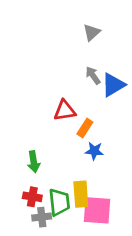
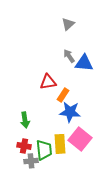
blue triangle: (113, 85) -> (84, 63), turned 36
blue star: (94, 151) -> (70, 112), size x1.5
pink square: (97, 210) -> (80, 139), moved, turned 35

